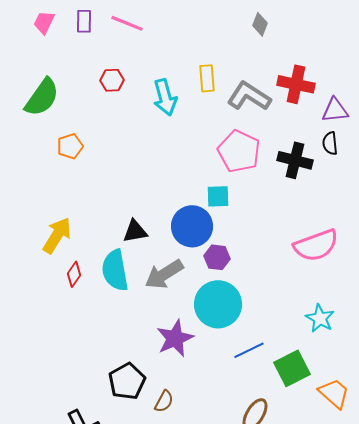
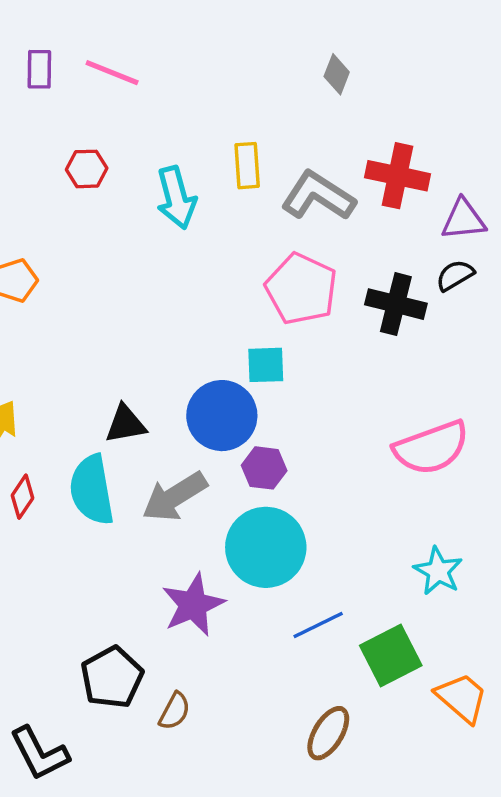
black semicircle: (330, 143) -> (455, 275), turned 65

